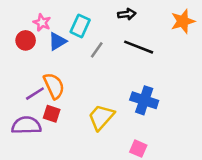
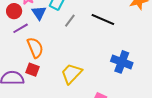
blue triangle: (57, 41) -> (39, 13), turned -35
purple line: (35, 94) -> (21, 28), moved
blue cross: (144, 100) -> (122, 62), moved

